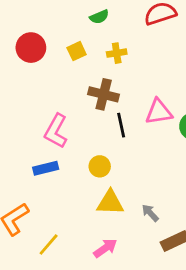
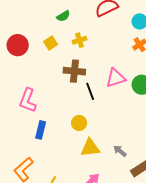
pink L-shape: (56, 131) -> (28, 100), moved
blue rectangle: (46, 168) -> (41, 130), turned -54

